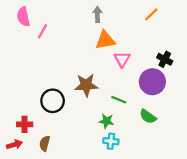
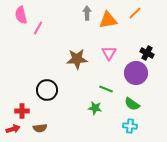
orange triangle: (105, 40) -> (108, 20), moved
brown star: (86, 85) -> (77, 59), moved
cyan cross: (111, 141) -> (130, 126), moved
brown semicircle: (45, 143) -> (40, 128), turned -112

